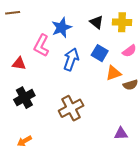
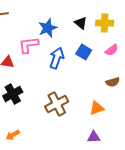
pink L-shape: (41, 46) -> (29, 45), turned 55
orange triangle: (113, 73) -> (97, 108), moved
purple triangle: (121, 134) -> (94, 137), moved

